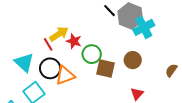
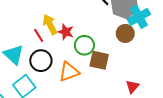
yellow arrow: (59, 34) -> (50, 24), turned -84
brown circle: (133, 60) -> (125, 33), moved
orange triangle: (65, 76) -> (69, 72), moved

